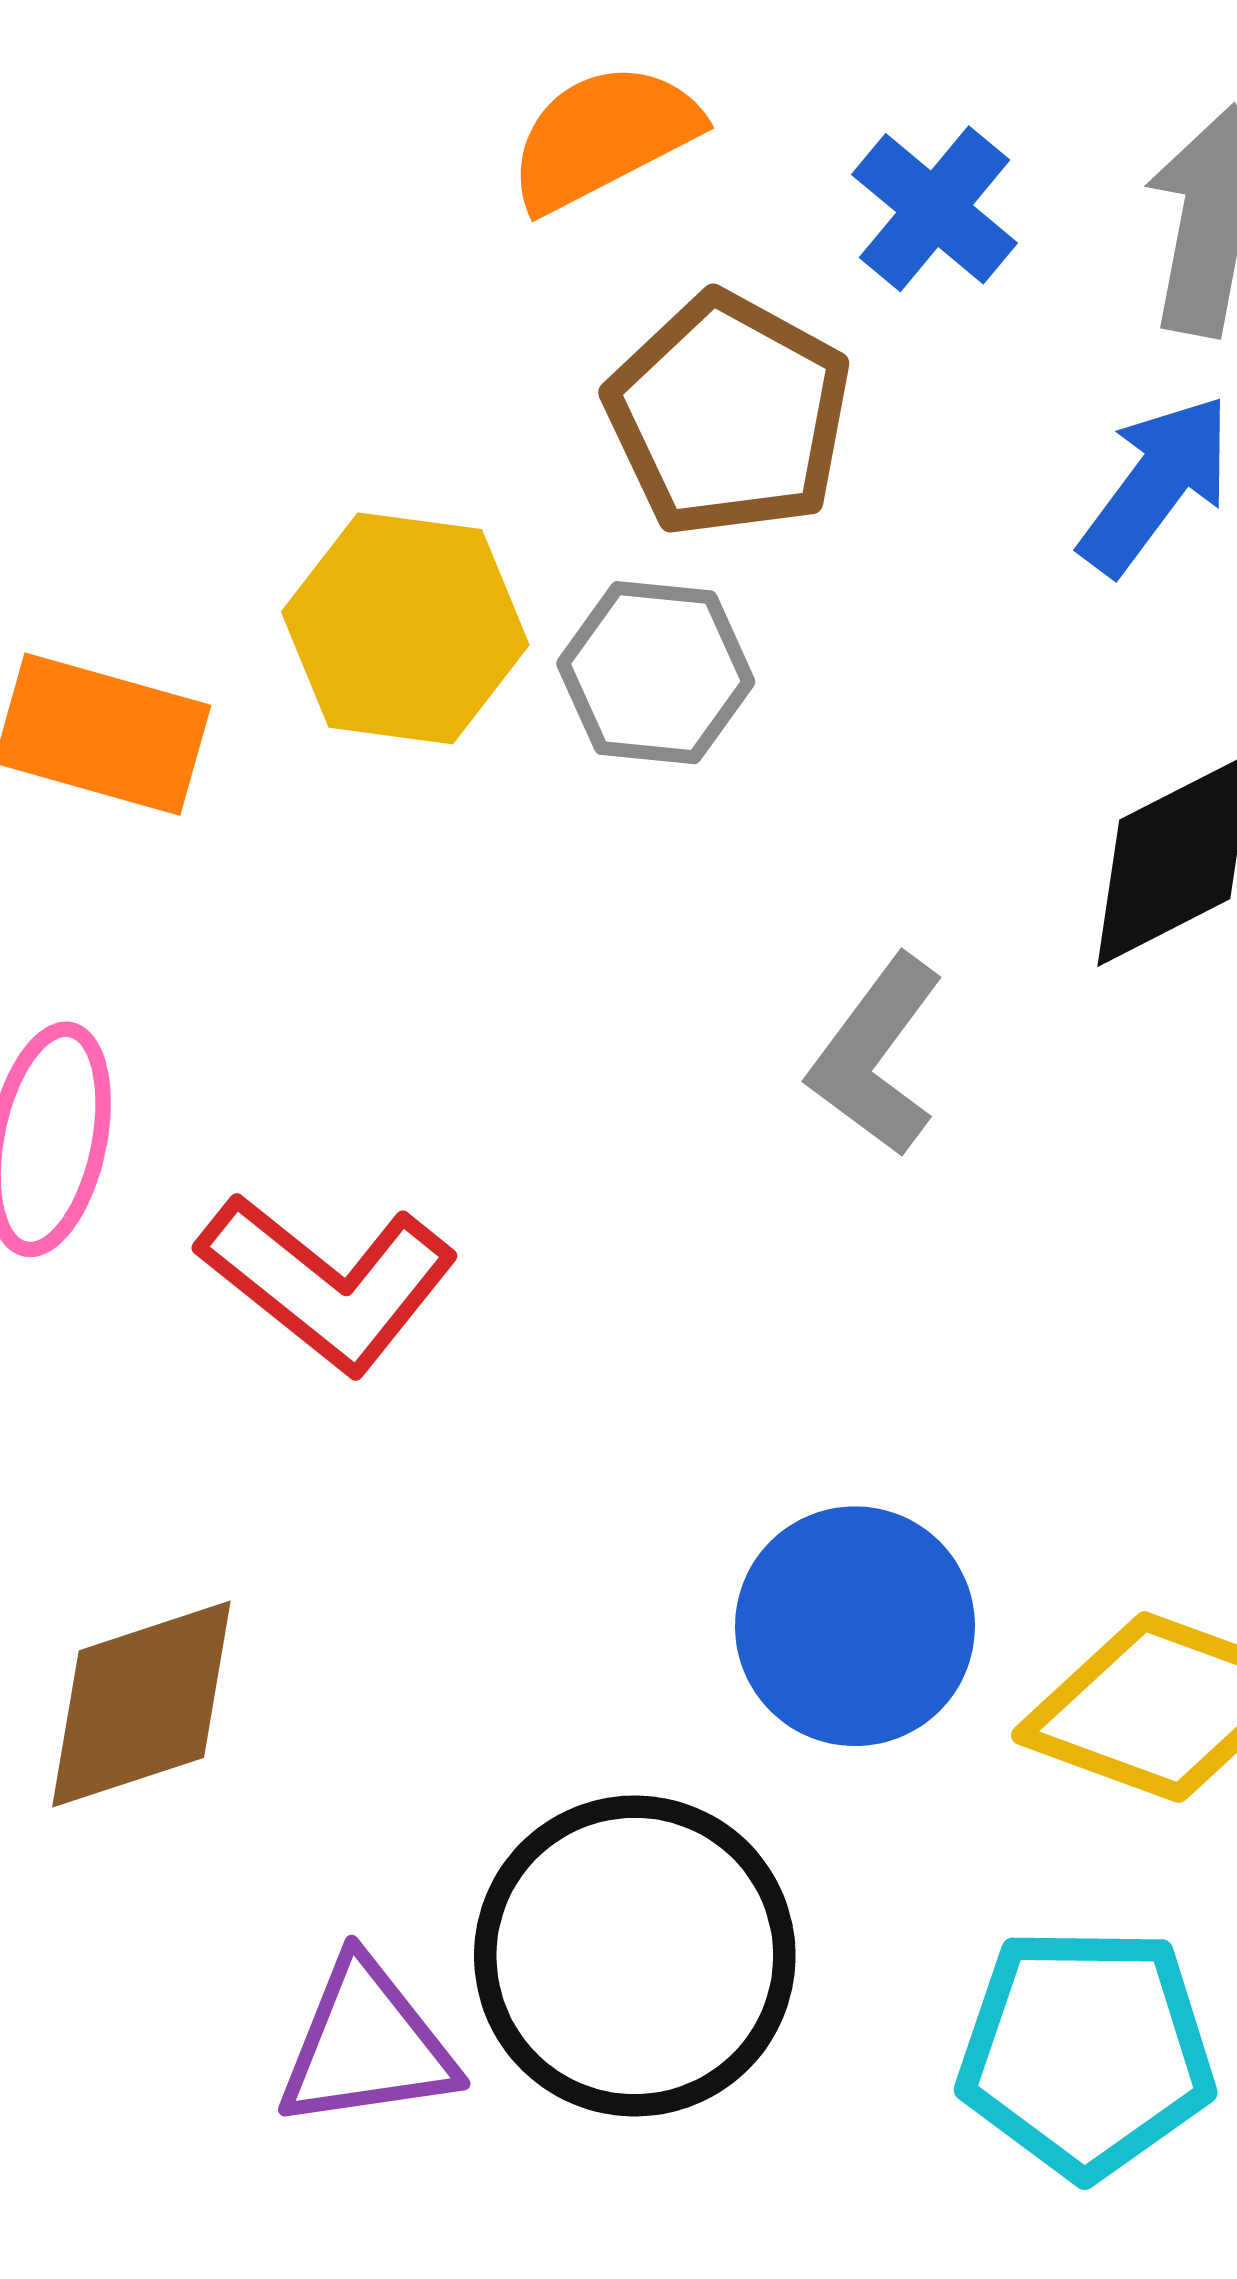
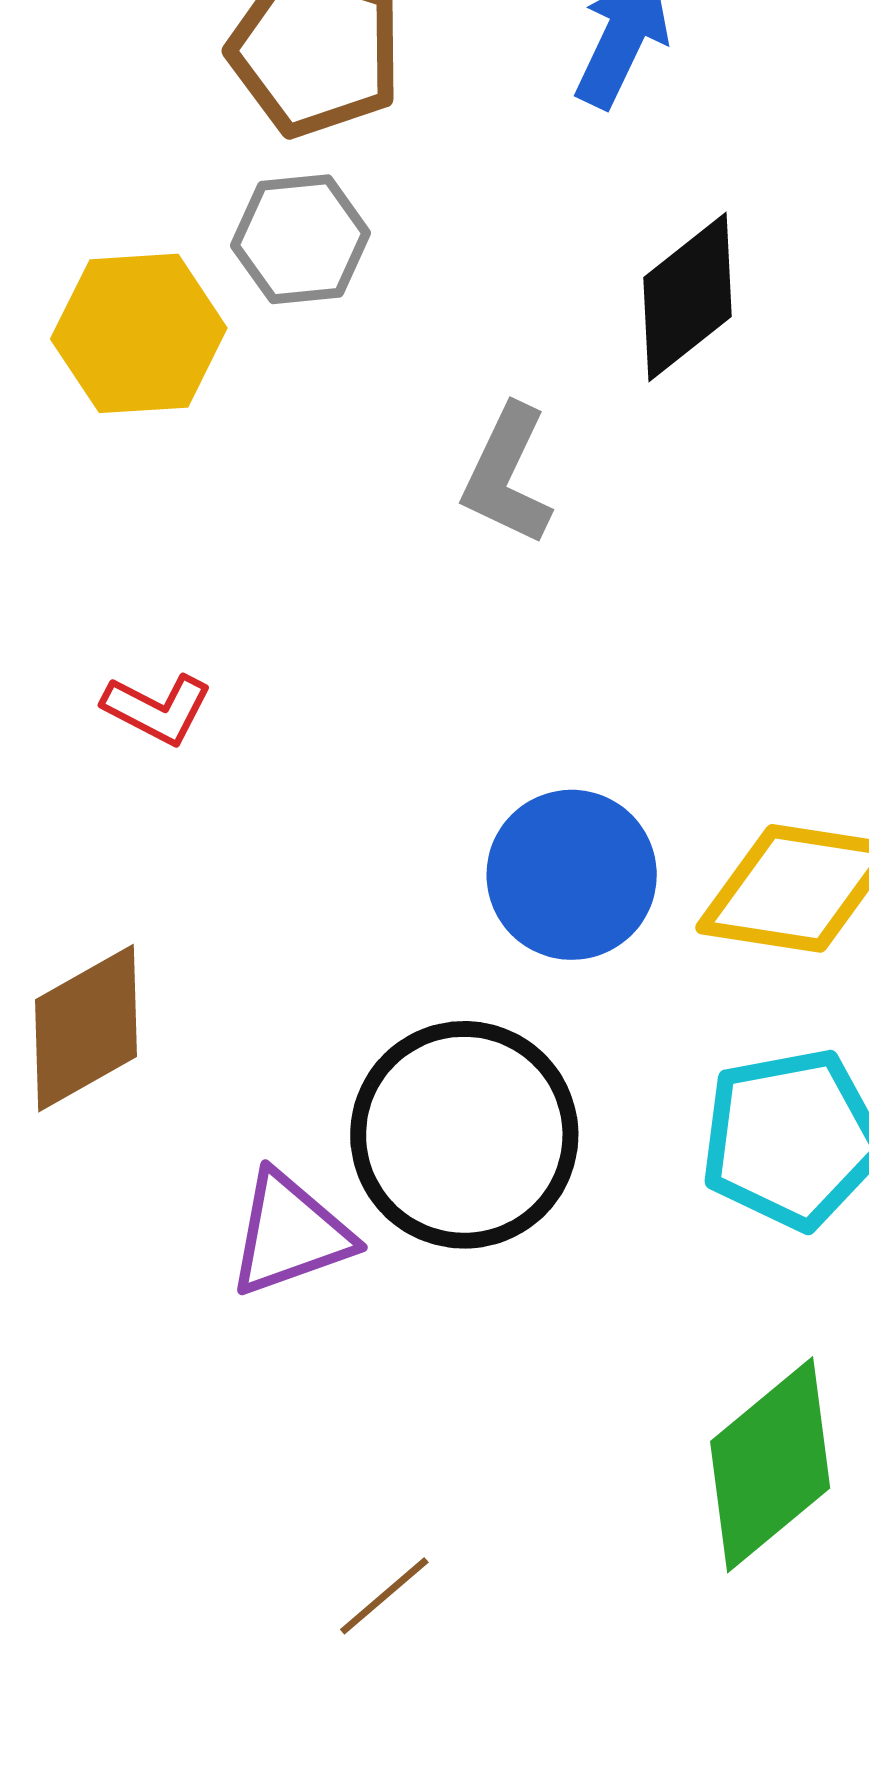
yellow hexagon: (405, 628) -> (139, 333), moved
red L-shape: (328, 1282) -> (157, 709), size x0.6

